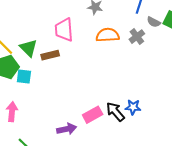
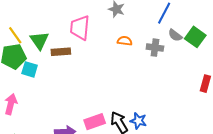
orange semicircle: (108, 35) -> (125, 41), size x0.6
gray cross: (137, 37) -> (155, 48), turned 35

